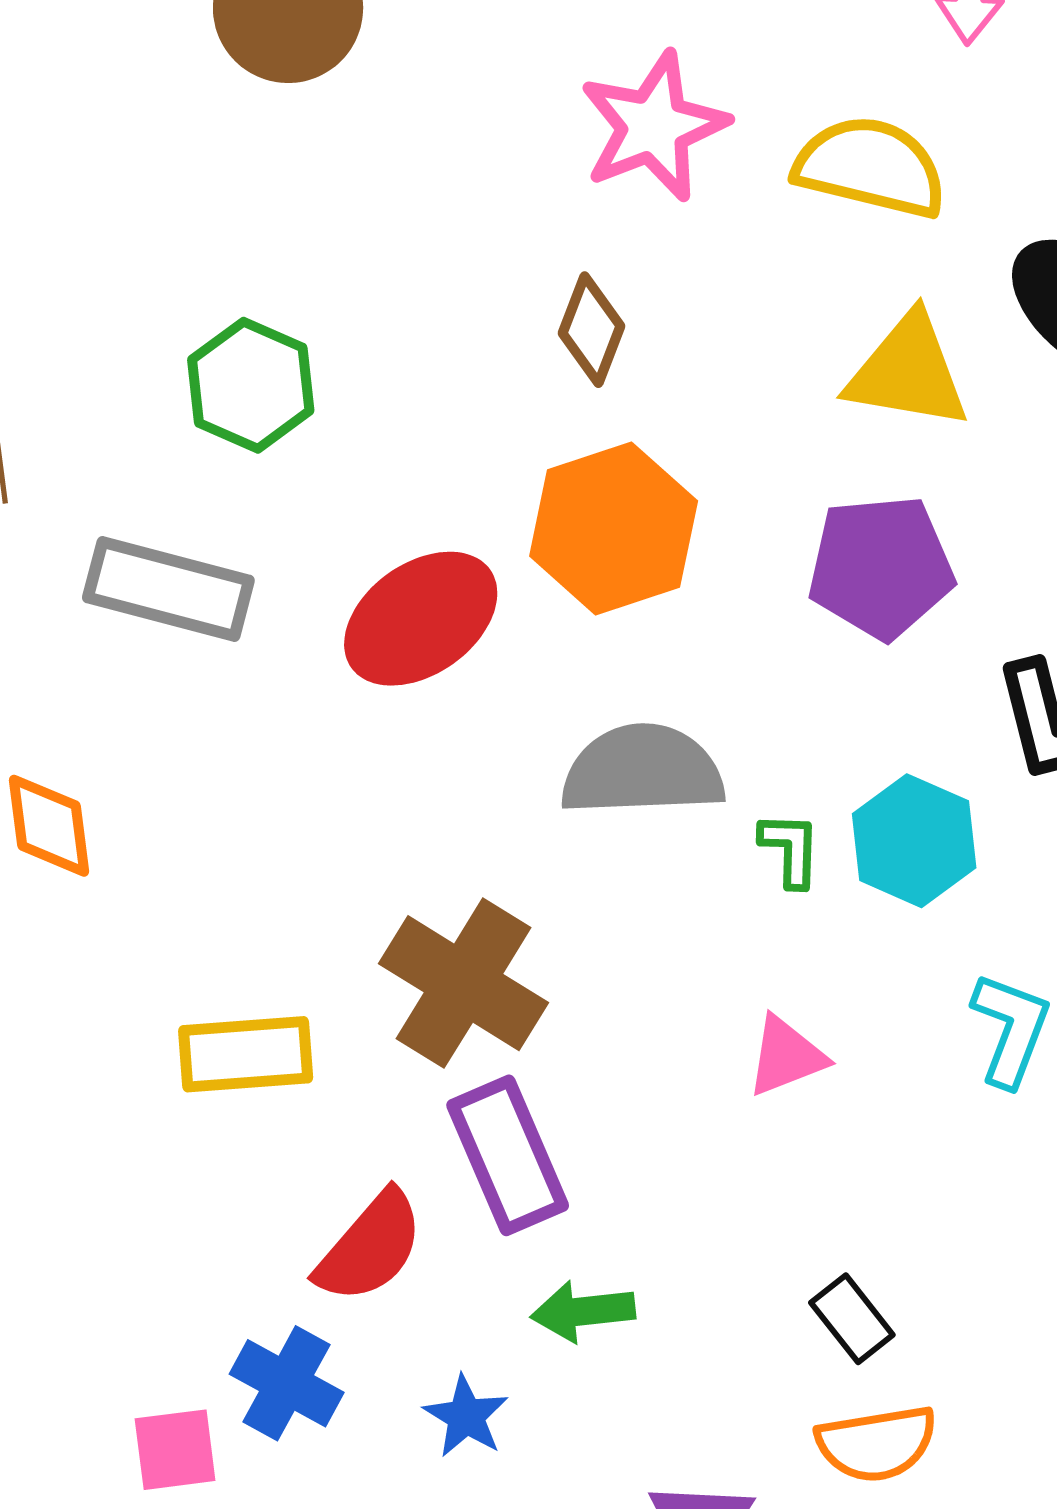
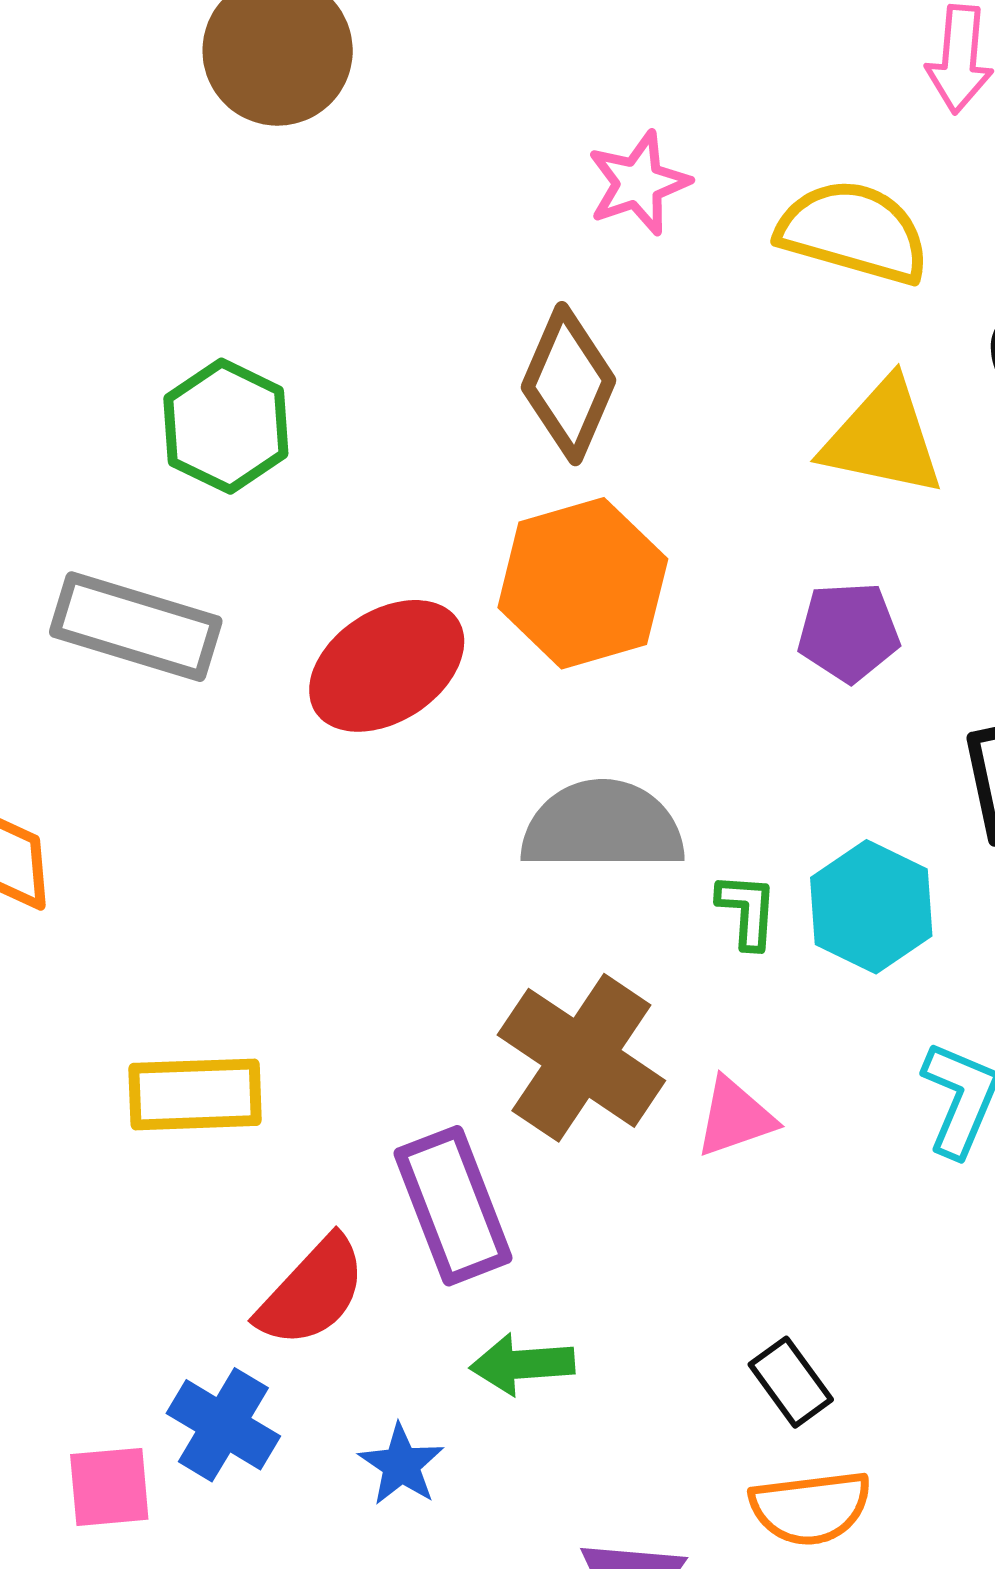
pink star: (654, 126) -> (638, 183), size x0.7
brown diamond: (592, 330) -> (569, 384), size x1.4
purple pentagon: (881, 567) -> (849, 632), size x0.7
brown cross: (463, 983) -> (581, 1058), moved

